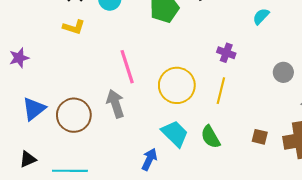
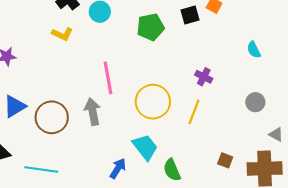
cyan semicircle: (261, 16) -> (254, 50), moved, turned -78
green semicircle: (211, 137) -> (172, 170), moved

